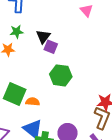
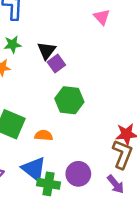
purple square: (51, 47) -> (56, 64), turned 32
orange semicircle: (33, 102) -> (44, 135), moved

